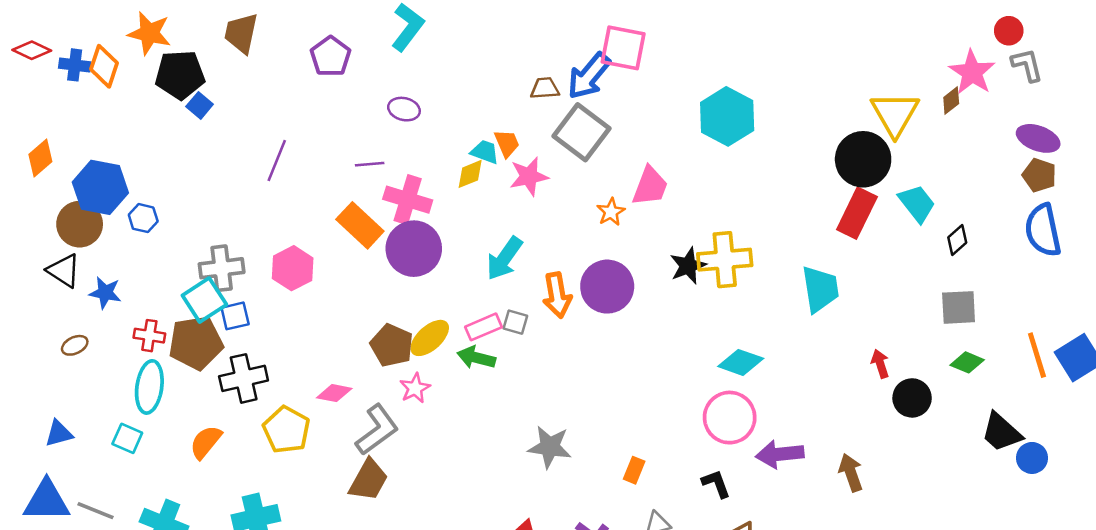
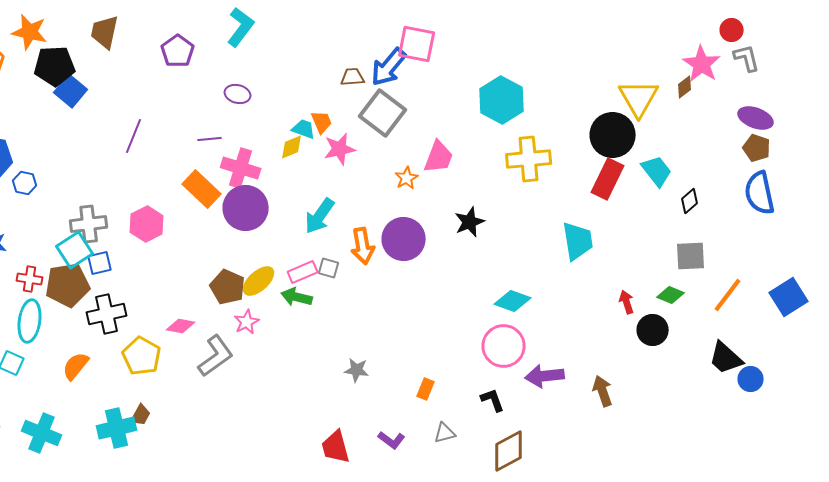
blue square: (200, 105) -> (71, 91), size x1.5
yellow cross: (725, 260) -> (529, 159), moved
orange line: (1037, 355) -> (728, 295), moved, turned 54
green diamond: (967, 362) -> (671, 295), moved
gray star: (550, 447) -> (357, 370), size x0.7
brown trapezoid: (368, 480) -> (141, 415), moved, size x0.6

